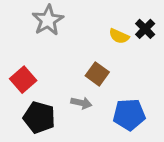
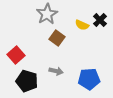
gray star: (48, 20) -> (47, 14), moved
brown square: (97, 74) -> (57, 38), moved

